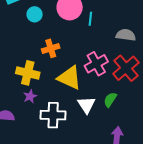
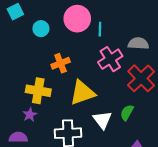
pink cross: (96, 64) -> (110, 59), moved
yellow triangle: (69, 78) -> (82, 93), turned -40
purple star: (30, 96) -> (30, 115), moved

